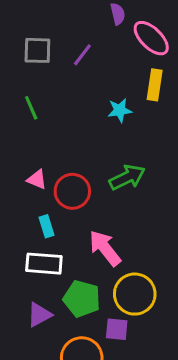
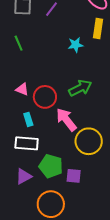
pink arrow: (105, 248) -> (66, 120), moved
yellow circle: (135, 294) -> (89, 141), moved
purple square: (117, 329) -> (74, 176), moved

